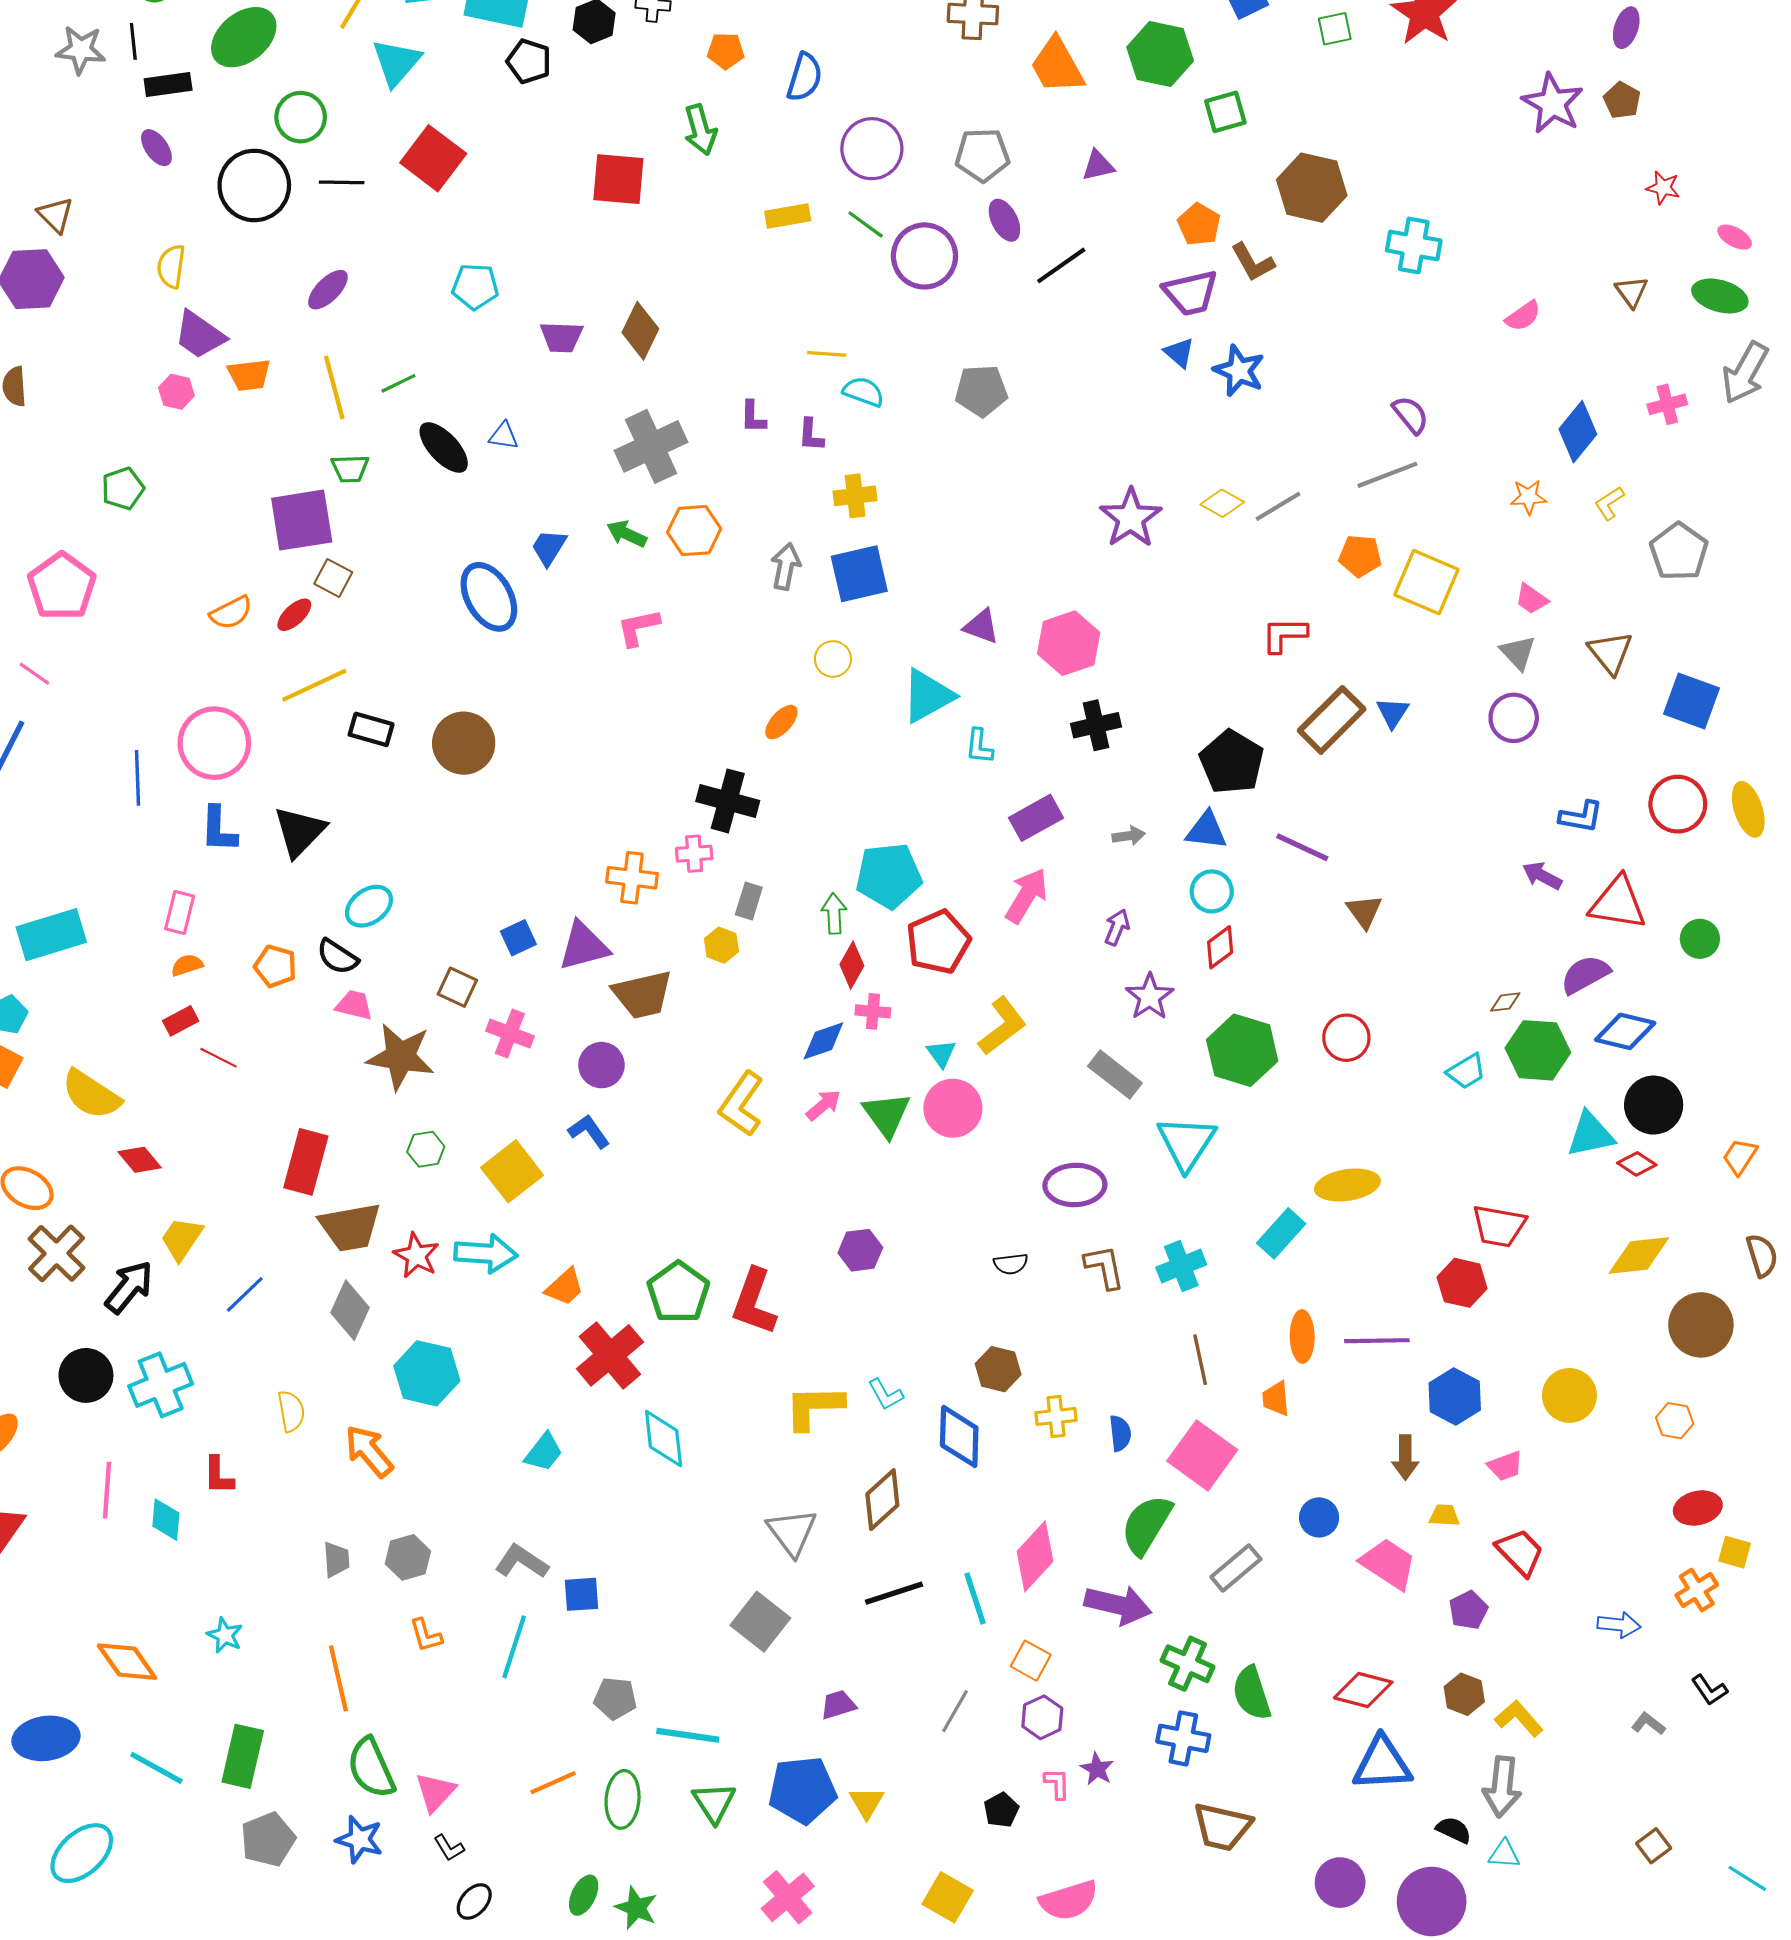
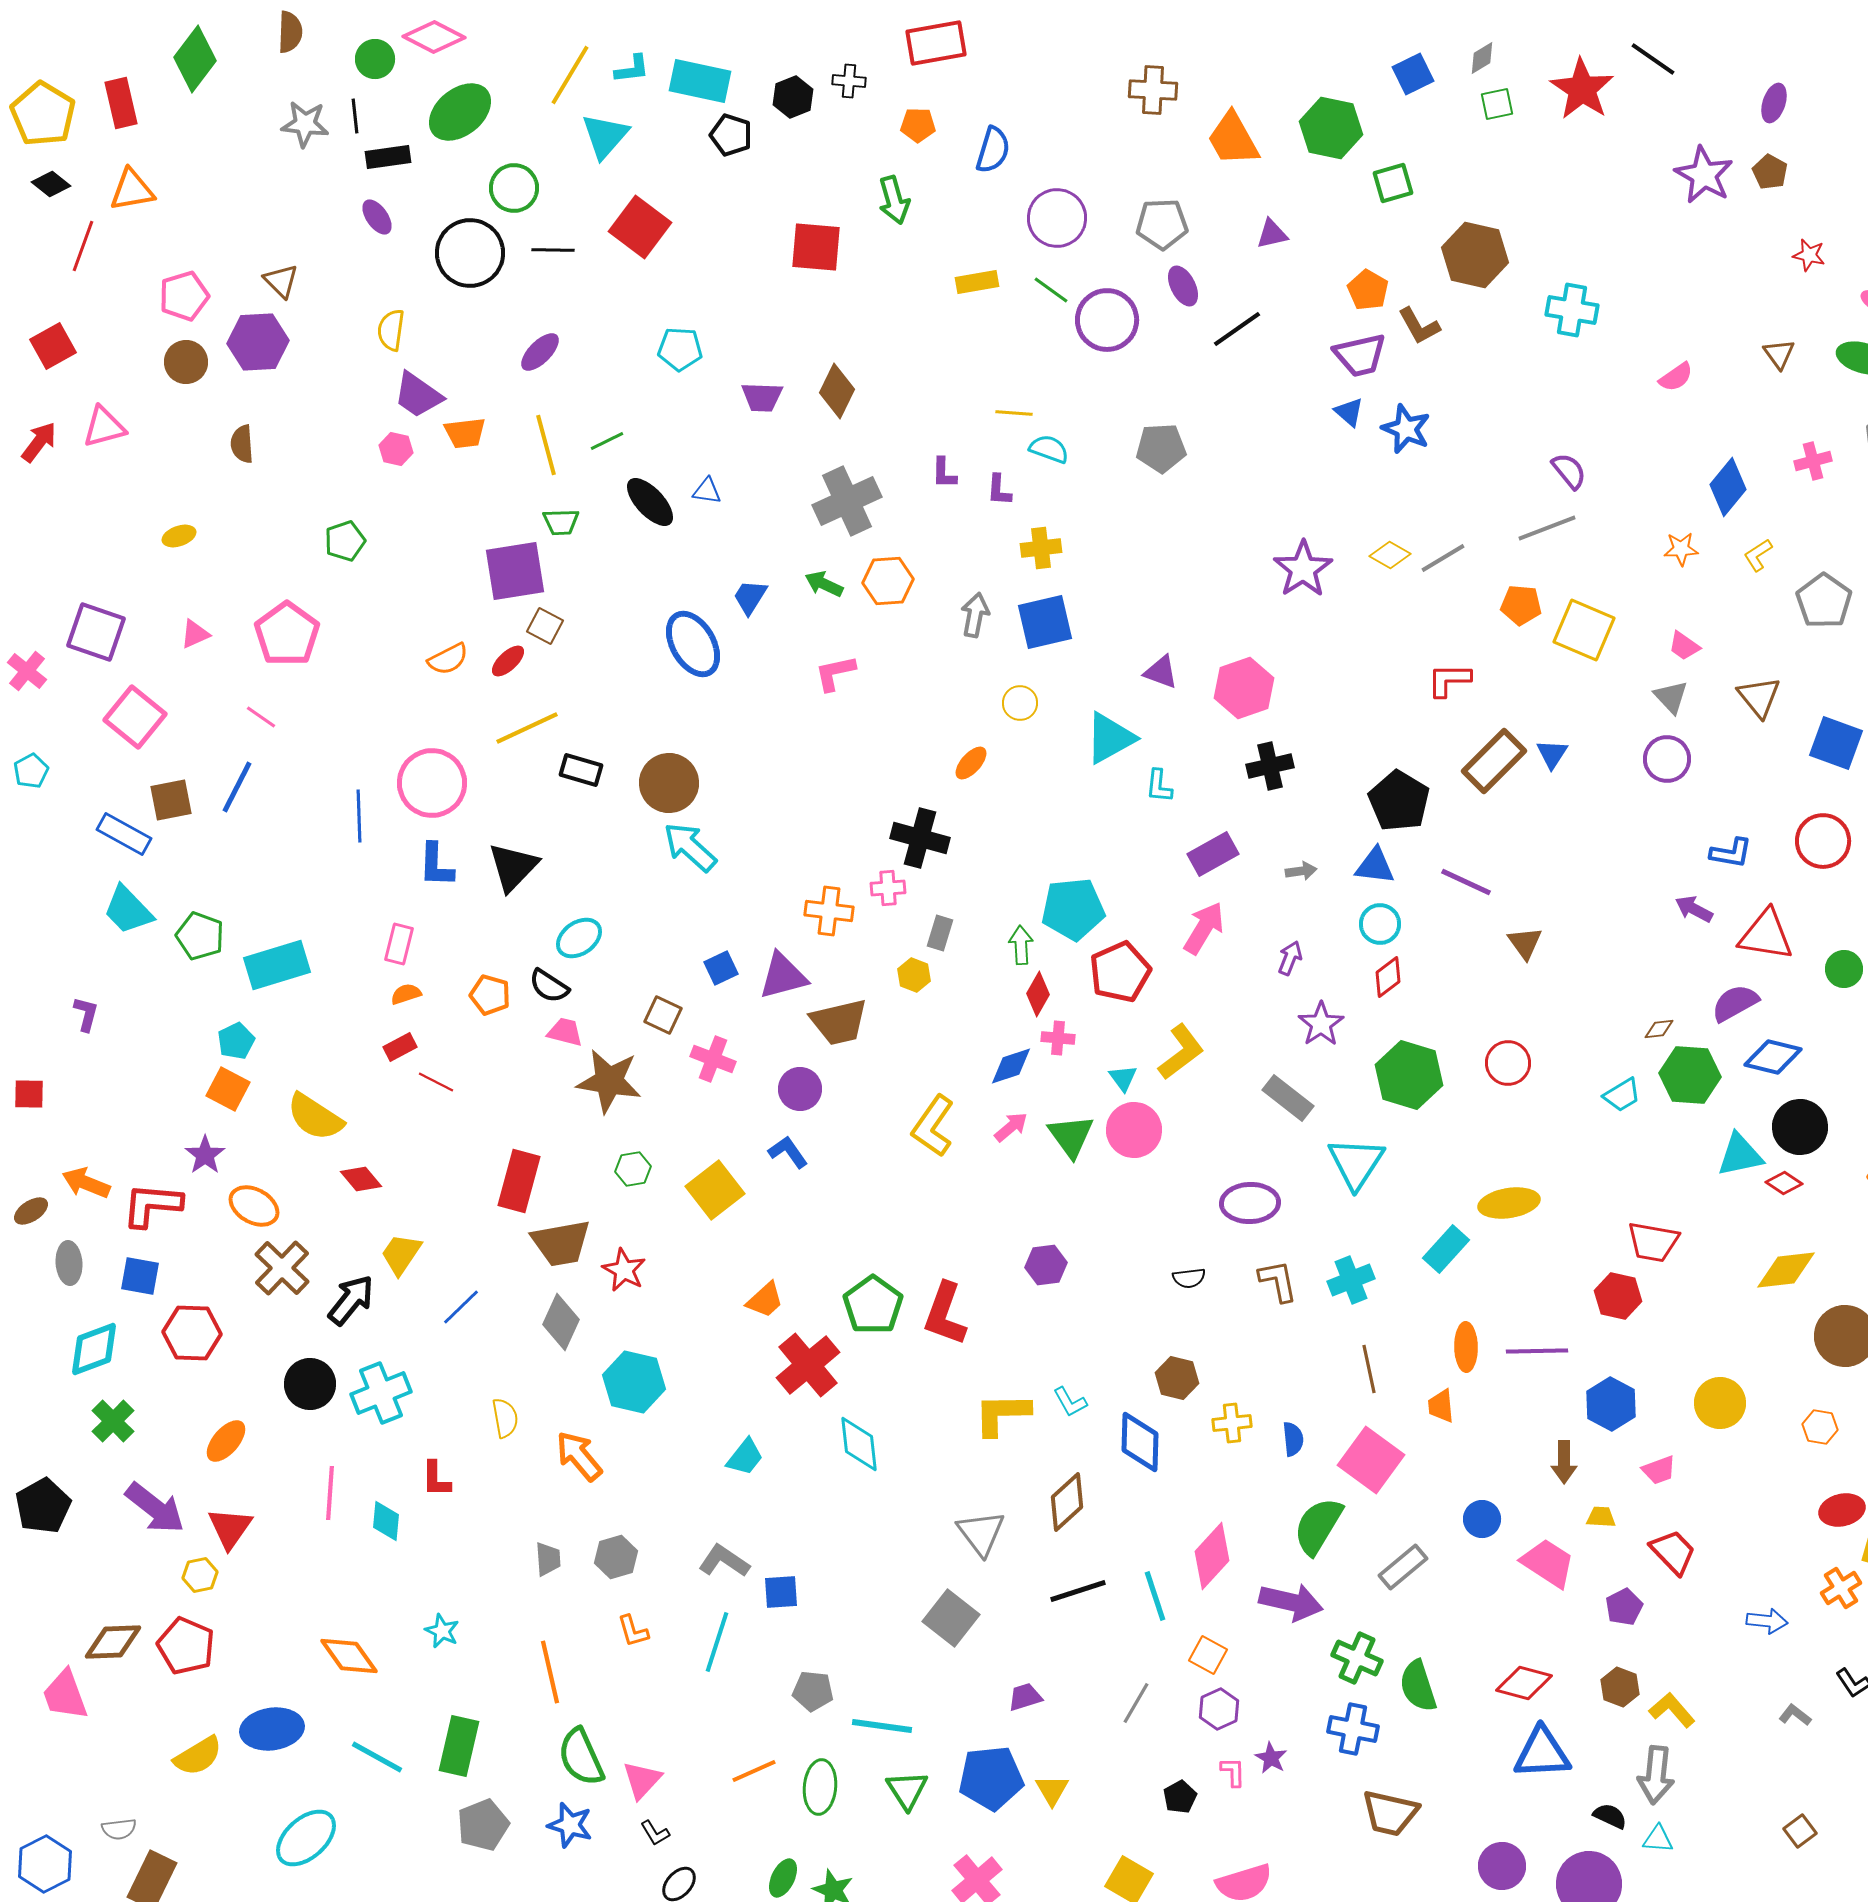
cyan arrow: (486, 1253) -> (690, 847), moved, turned -142

